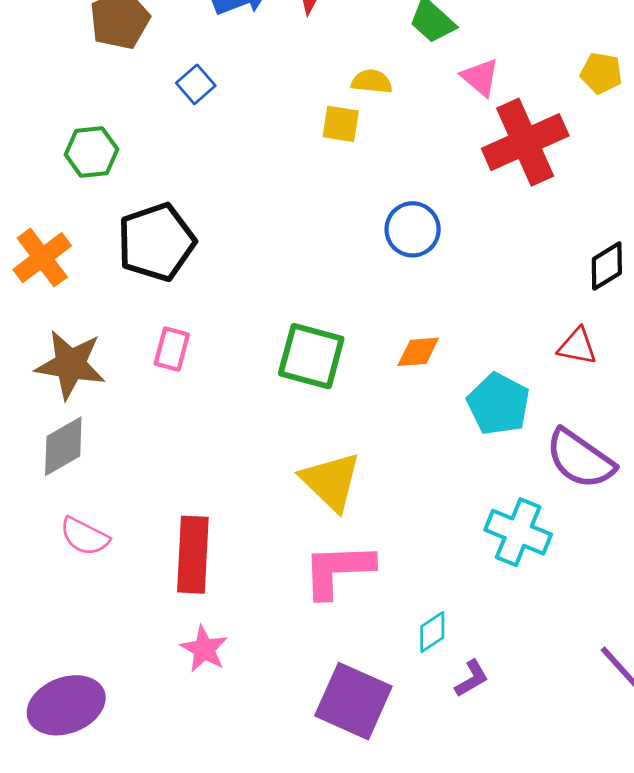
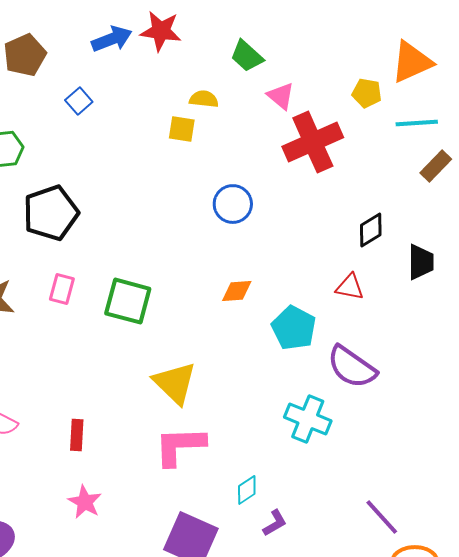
green square: (311, 356) -> (128, 301), moved
red rectangle: (193, 555) -> (77, 435), size x0.6

